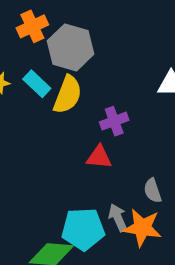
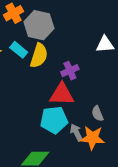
red triangle: (99, 157) -> (62, 94), size x1.5
cyan pentagon: (83, 229) -> (54, 120), moved

